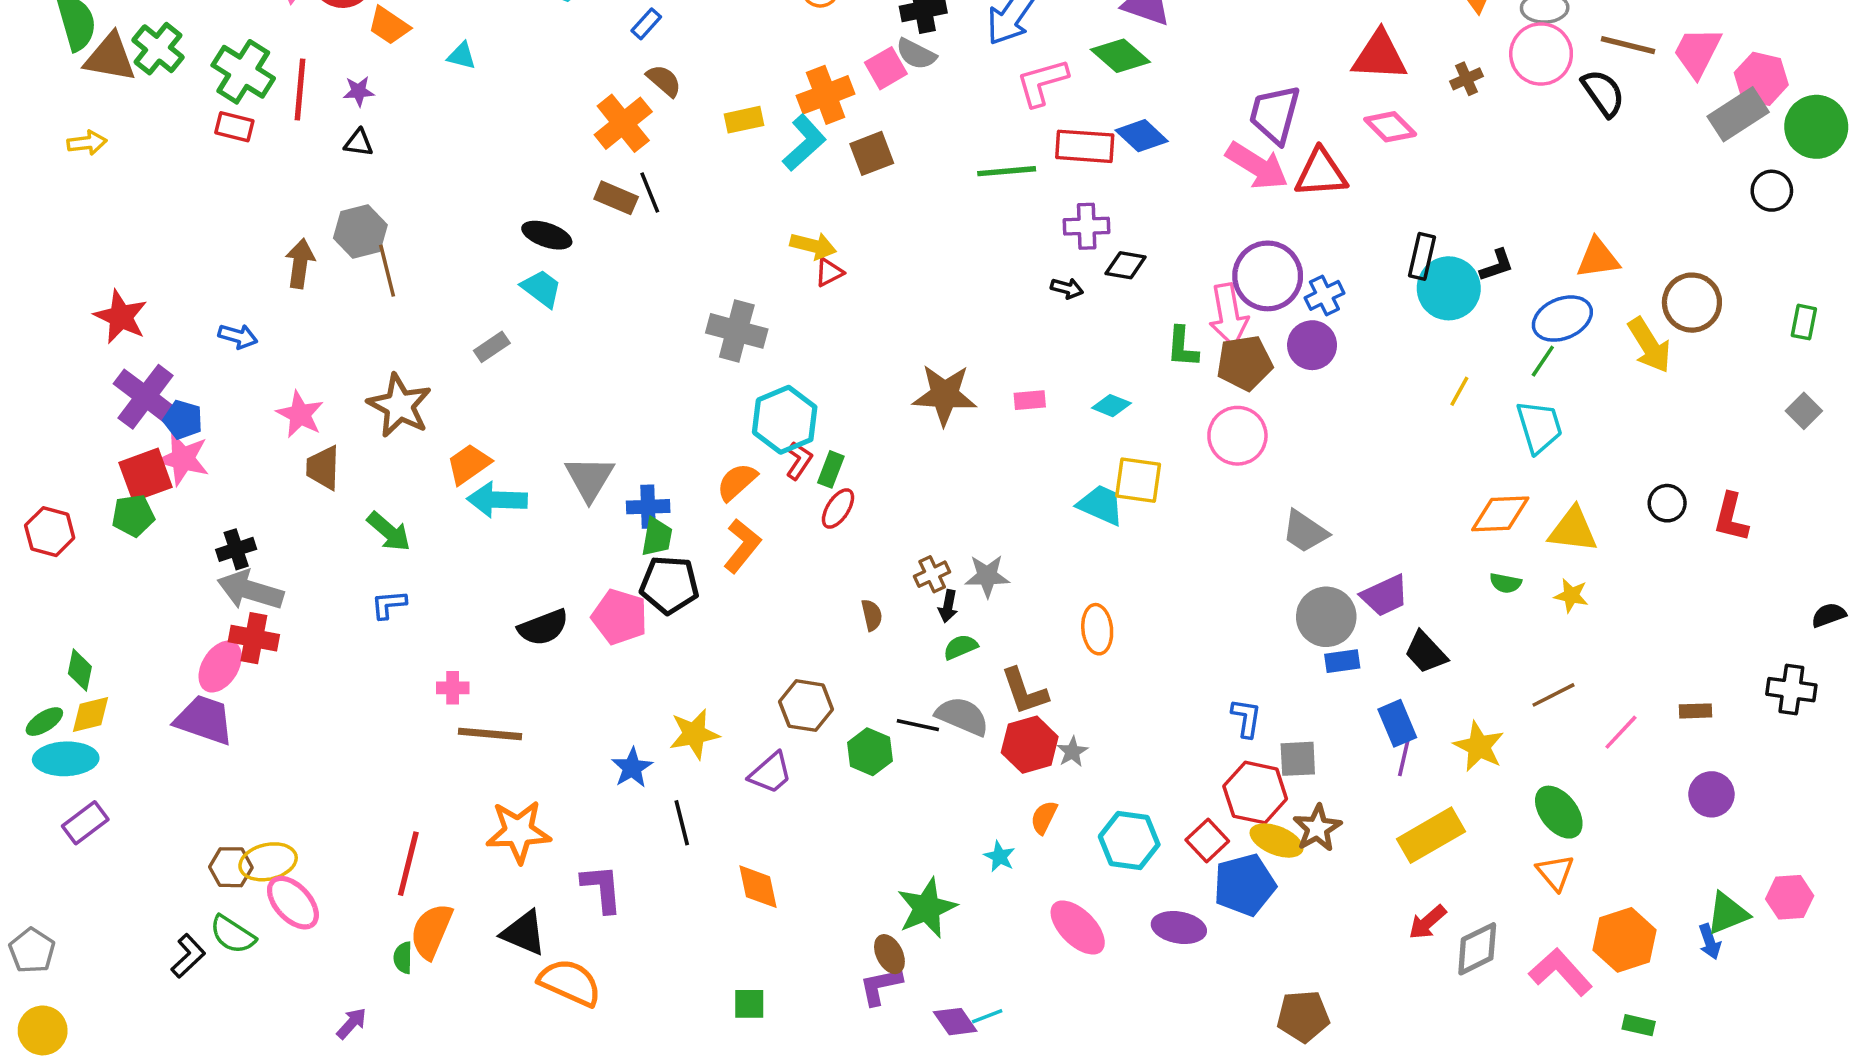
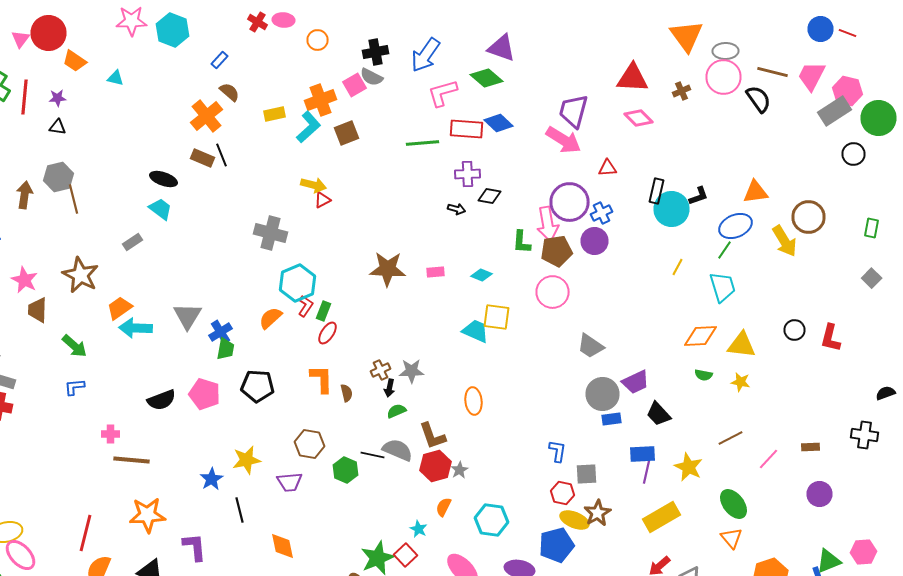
red triangle: (1321, 173) -> (608, 168), moved, size x0.6
blue cross: (648, 507) -> (220, 332), turned -30
orange L-shape: (742, 546) -> (322, 379), moved, turned -40
black pentagon: (669, 585) -> (258, 386), moved
blue rectangle: (1397, 723) -> (642, 454), turned -70
purple trapezoid: (771, 773) -> (290, 482), turned 36
red hexagon: (1255, 793) -> (562, 493), size x0.7
red square: (1207, 841) -> (406, 555), moved

